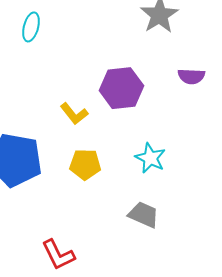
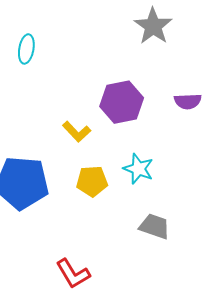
purple semicircle: (191, 76) -> (188, 101), moved
cyan star: (150, 158) -> (138, 169), moved

